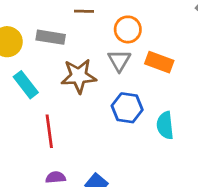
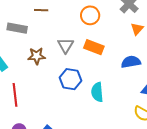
orange circle: (128, 29) -> (90, 15), moved
brown star: (79, 76) -> (37, 56), size x0.7

